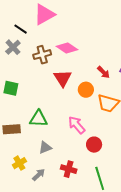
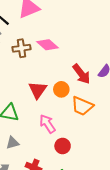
red arrow: (104, 72) -> (81, 74), size x1.5
red triangle: (63, 78) -> (38, 90), moved

